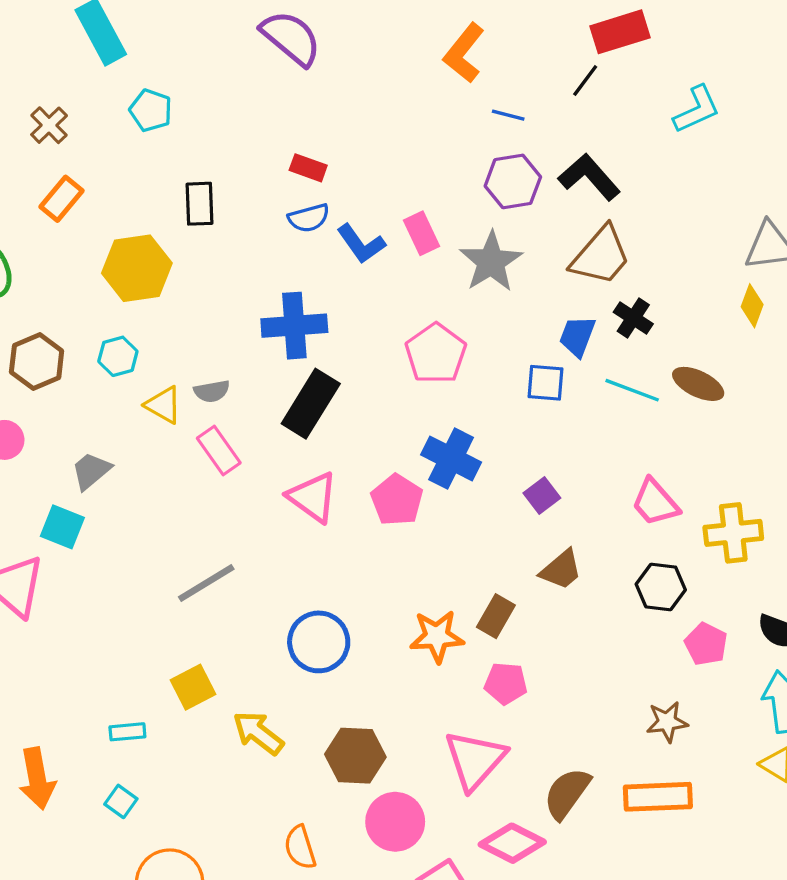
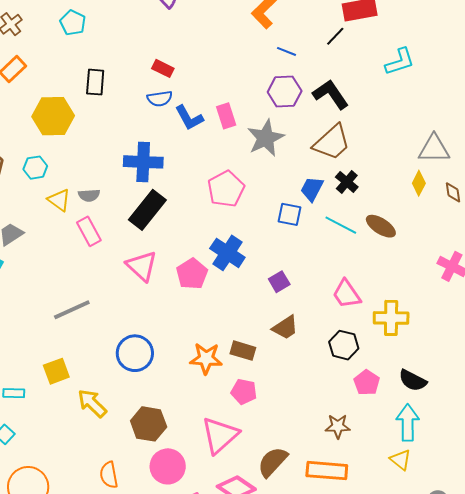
brown rectangle: (496, 616) -> (243, 351), turned 70

